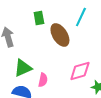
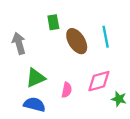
cyan line: (81, 17) -> (106, 37), moved, turned -36
pink semicircle: (43, 80) -> (67, 90), moved

